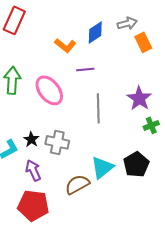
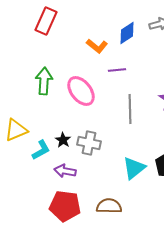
purple arrow: (33, 170) -> (65, 171), turned -55
brown semicircle: (77, 184) -> (109, 206), moved, turned 30

